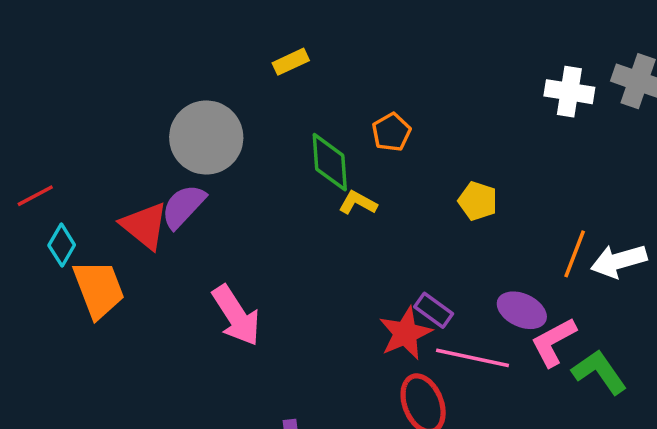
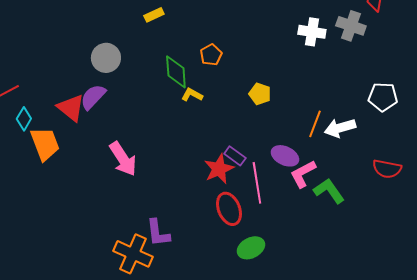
gray circle: (206, 138) -> (106, 58), size x0.7
pink line: (472, 358) -> (257, 183), turned 69

